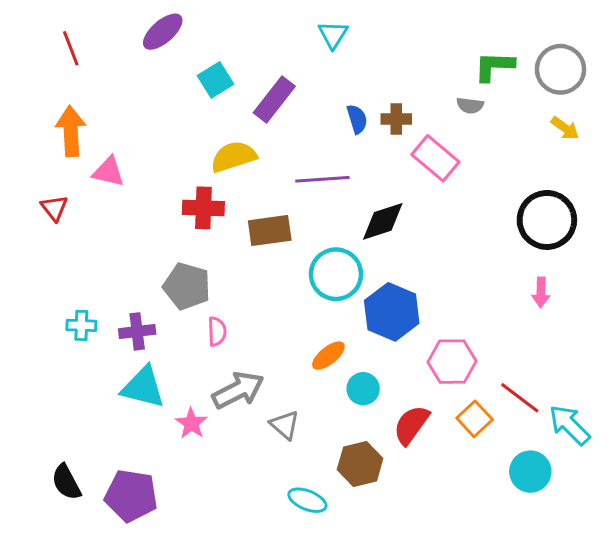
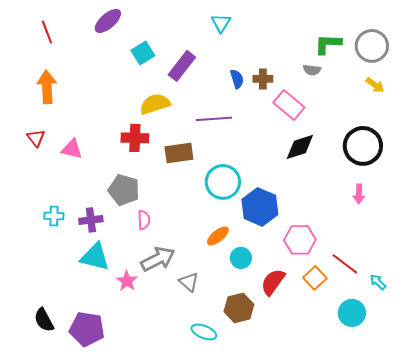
pink triangle: (108, 172) -> (72, 149), moved
black diamond: (383, 221) -> (300, 147), moved
cyan arrow: (569, 425) -> (378, 282), size x0.6

